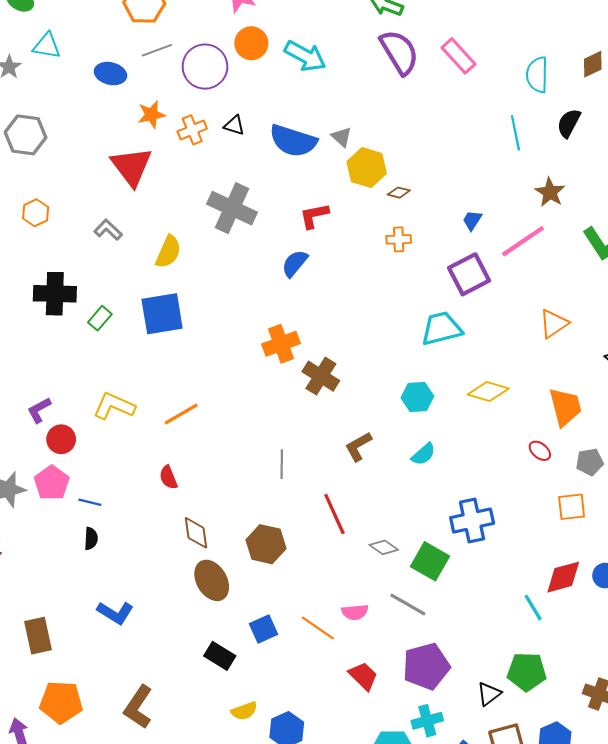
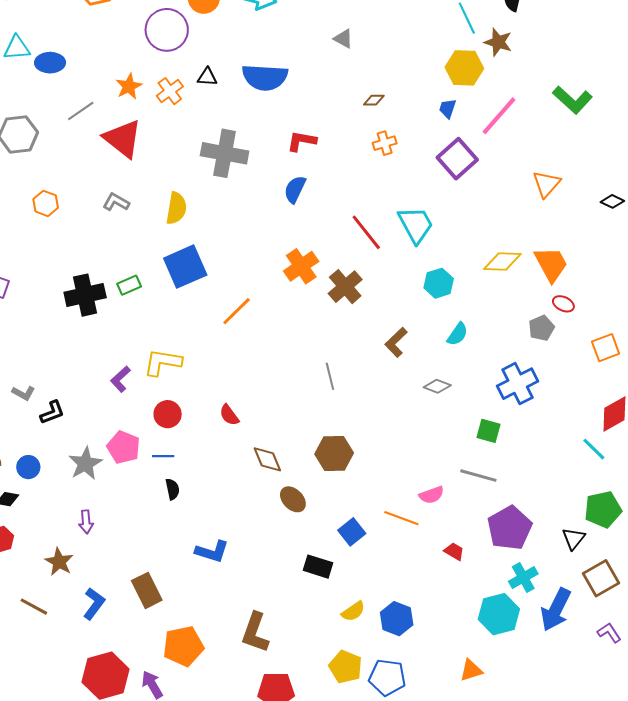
gray line: (157, 50) -> (81, 111), moved
blue ellipse: (110, 74) -> (50, 63), moved
gray triangle: (341, 137) -> (343, 39), moved
yellow hexagon: (367, 168) -> (464, 68), moved
brown star: (550, 192) -> (498, 42), moved
red L-shape: (314, 216) -> (302, 141), turned 36
black cross: (55, 294) -> (85, 295), moved
green rectangle: (100, 318) -> (129, 285), turned 40
cyan trapezoid: (441, 329) -> (416, 225), moved, turned 90
brown cross: (321, 376) -> (345, 287), turned 32
orange trapezoid: (565, 407) -> (551, 264), moved
purple L-shape: (39, 410) -> (120, 379), moved
orange line: (181, 414) -> (237, 311), moved
red circle: (61, 439) -> (168, 414), moved
gray pentagon: (590, 462) -> (541, 328), moved
red line: (334, 514) -> (366, 232), moved
gray diamond: (384, 547) -> (437, 386), moved
green square: (430, 561) -> (489, 431), size x0.7
brown ellipse: (212, 580) -> (293, 499), size x0.7
red trapezoid: (363, 676) -> (454, 551), size x0.7

